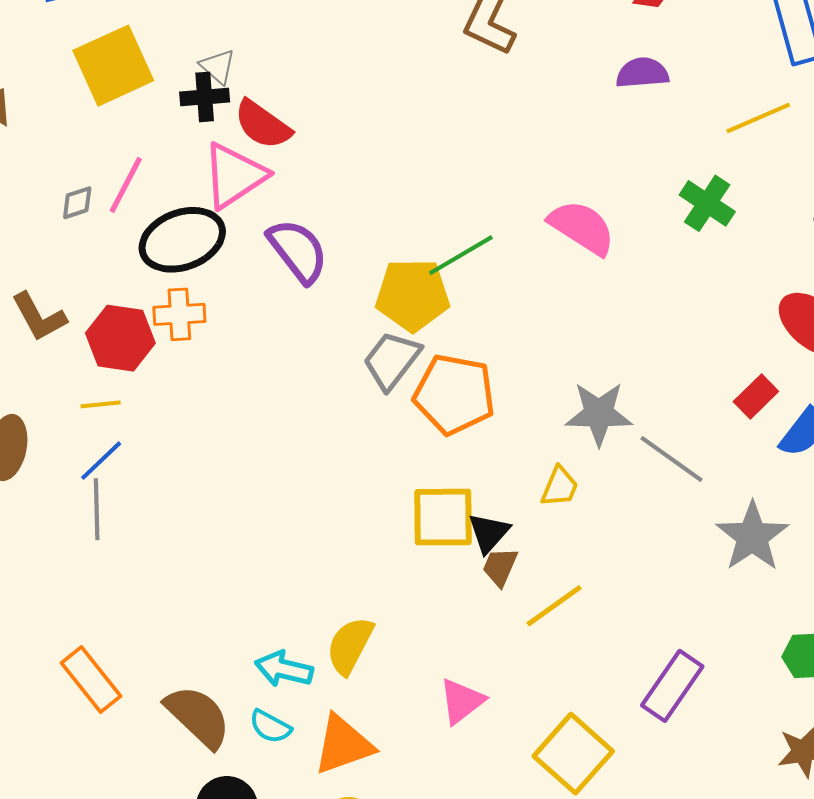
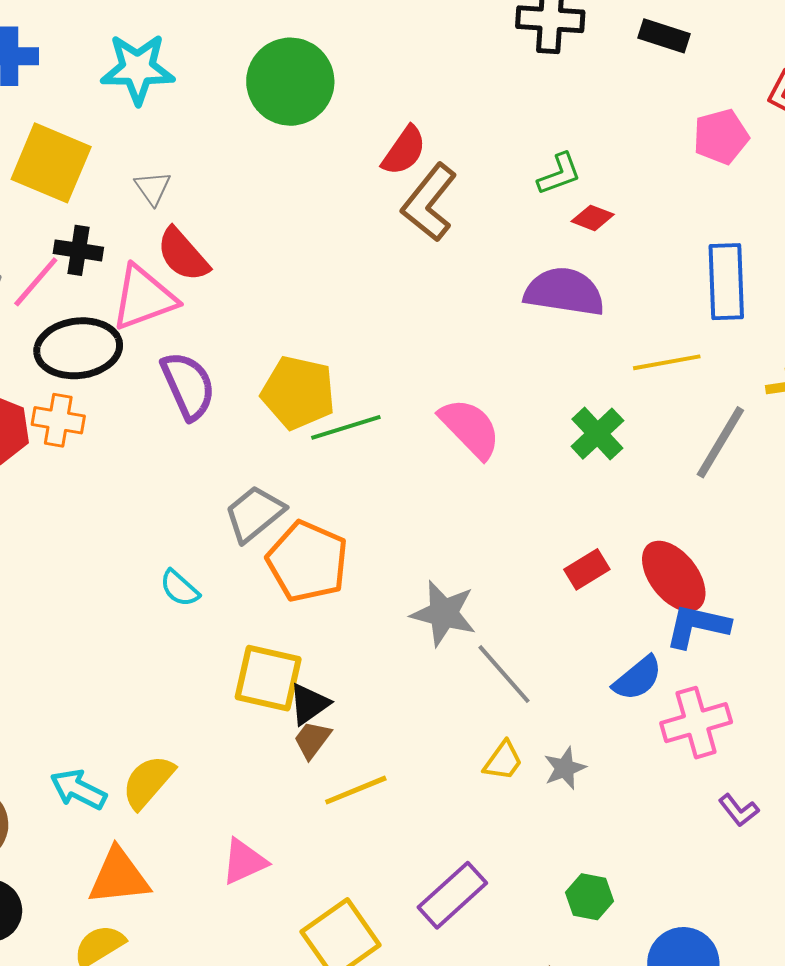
yellow square: (113, 66) -> (51, 163), turned 34
purple semicircle: (642, 73) -> (564, 292), size x1.5
black cross: (205, 97) -> (78, 250), moved
yellow pentagon: (413, 295) -> (298, 393), moved
red rectangle: (756, 397) -> (587, 569), moved
yellow trapezoid: (560, 487) -> (503, 761), moved
gray star: (752, 537) -> (565, 768), size x0.6
cyan semicircle: (270, 727) -> (180, 588), moved

